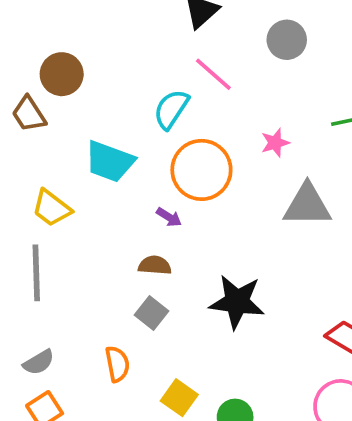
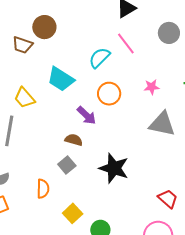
brown trapezoid: (29, 114) -> (22, 45), turned -50
orange circle: (201, 170) -> (109, 94), size x0.7
purple arrow: (169, 217) -> (87, 115), size x1.5

